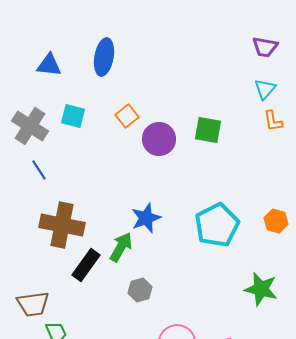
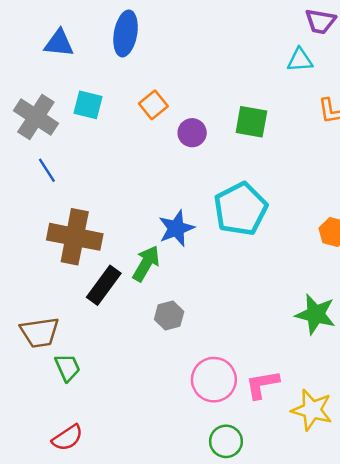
cyan triangle: (265, 89) -> (300, 60), moved, turned 45
purple circle: (159, 139) -> (192, 133), size x0.7
cyan pentagon: (217, 225) -> (240, 209), moved

